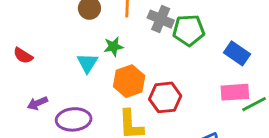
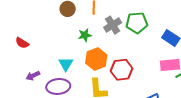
gray cross: (161, 19) -> (113, 25), moved, turned 36
cyan triangle: (87, 63) -> (66, 64), moved

